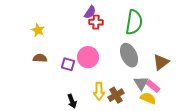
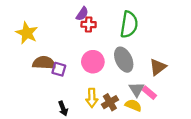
yellow star: (38, 30) -> (27, 33), size x1.5
pink circle: (88, 57) -> (93, 62), moved
brown semicircle: (40, 58) -> (44, 63), moved, size x1.5
yellow semicircle: (148, 98) -> (133, 105), moved

